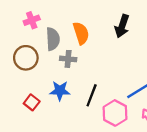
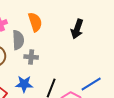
orange semicircle: (81, 33) -> (35, 22), moved

